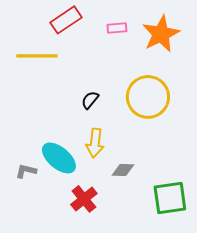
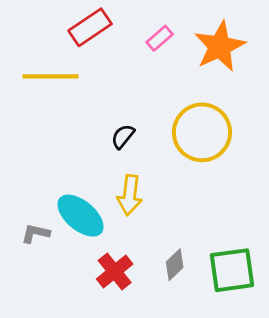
pink rectangle: (117, 28) -> (160, 38), turned -36
gray diamond: (123, 170) -> (175, 265), moved, turned -45

